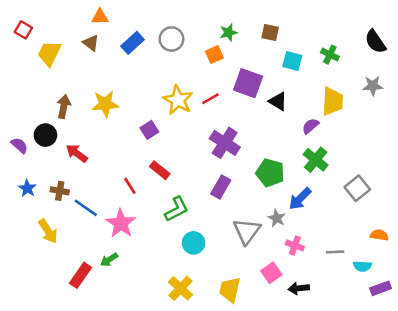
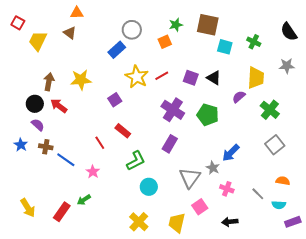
brown square: (270, 32) -> (208, 25), size x1.6
blue rectangle: (132, 43) -> (117, 50), moved
purple square: (248, 83) -> (191, 78), moved, size x0.7
purple semicircle: (19, 145) -> (38, 125), moved
red arrow: (77, 153) -> (59, 106), moved
green cross: (316, 160) -> (270, 110), moved
green pentagon: (270, 173) -> (208, 115), moved
pink star: (121, 223) -> (93, 172), size x0.6
yellow arrow: (48, 231) -> (28, 208), moved
orange semicircle: (379, 235) -> (283, 181), moved
gray line: (335, 252) -> (258, 194), turned 48
pink square: (271, 273) -> (200, 207), moved

